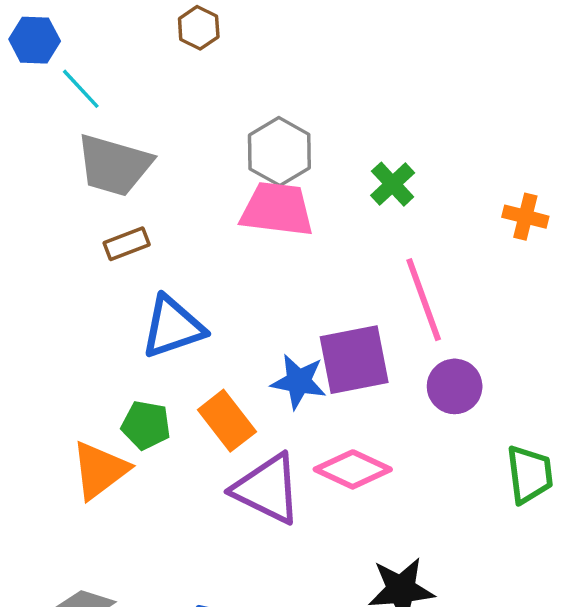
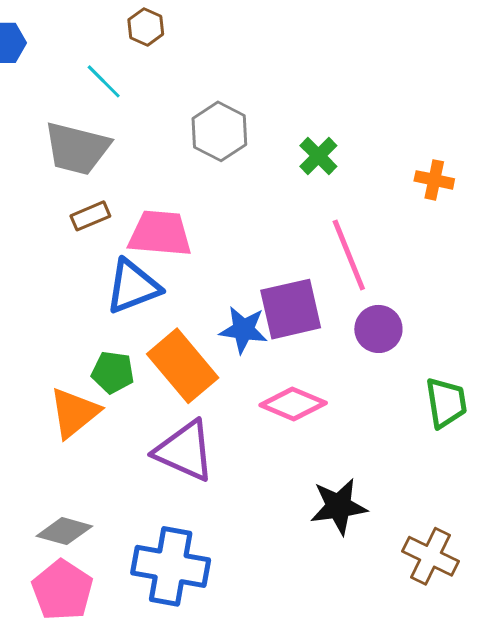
cyan line: (81, 89) -> (104, 81), moved
pink trapezoid: (277, 209) -> (160, 234), moved
orange rectangle: (227, 421) -> (183, 366), size x1.4
purple triangle: (267, 489) -> (185, 451), moved

